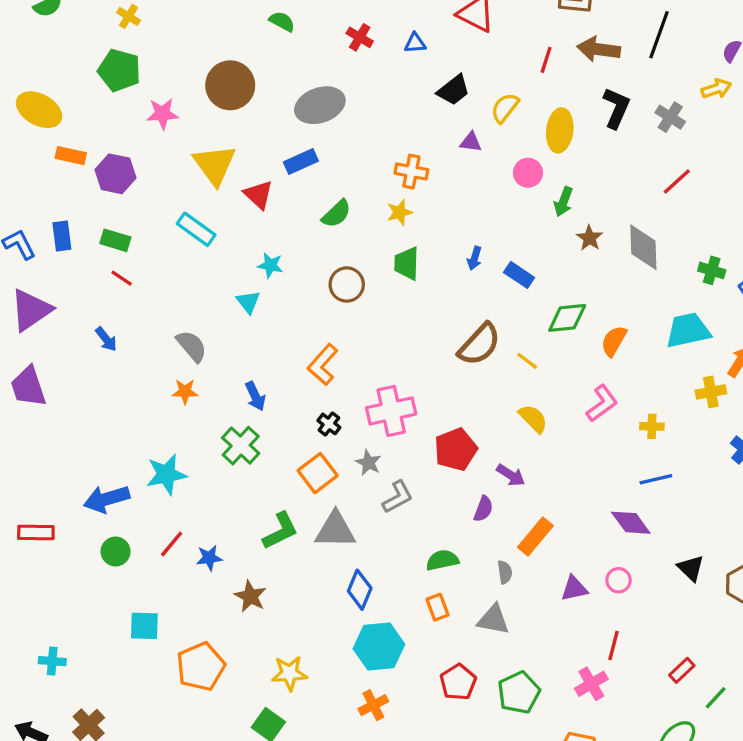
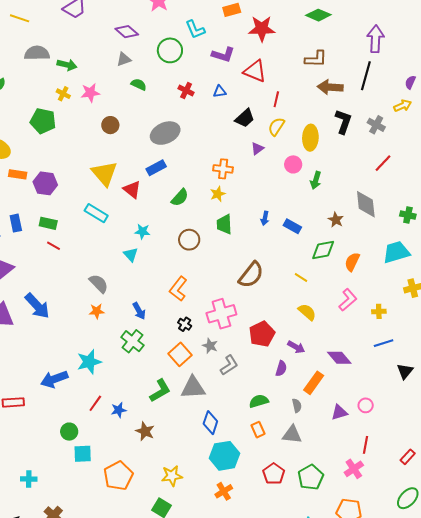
yellow cross: (129, 16) -> (63, 94), moved
red line: (546, 60) -> (276, 99), moved
brown circle: (230, 85) -> (110, 125), size x0.6
pink star: (162, 114) -> (90, 93), moved
purple triangle: (471, 142) -> (257, 149), turned -40
brown star: (589, 238) -> (336, 220), moved
blue arrow: (106, 339) -> (37, 306), moved, size x1.8
brown semicircle: (479, 344) -> (251, 275), moved
purple diamond: (631, 523) -> (339, 358), moved
green circle: (116, 551) -> (69, 432), moved
black triangle: (691, 568) -> (405, 371), moved, turned 30

